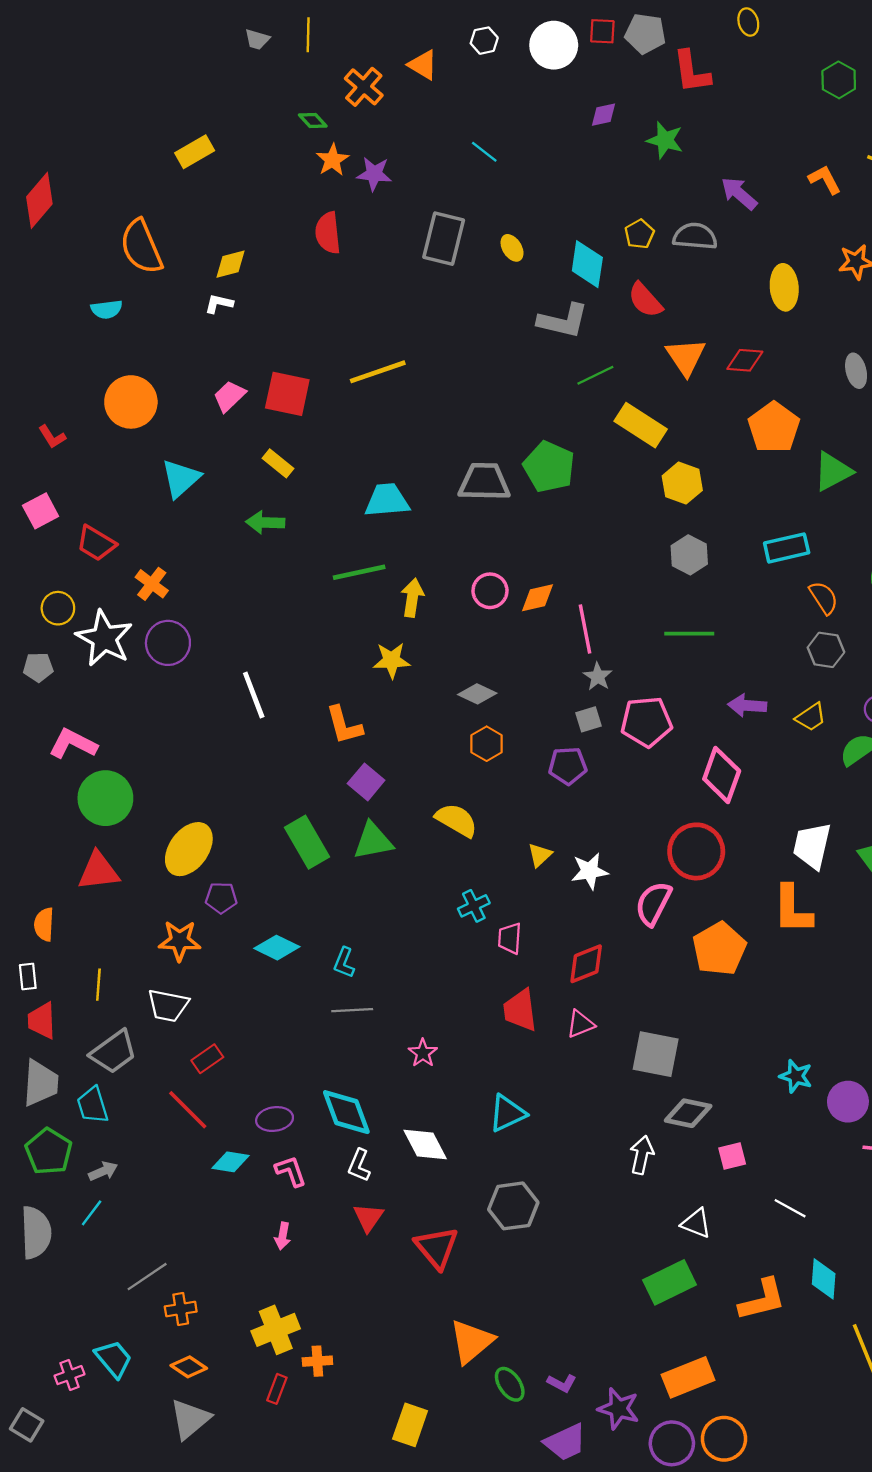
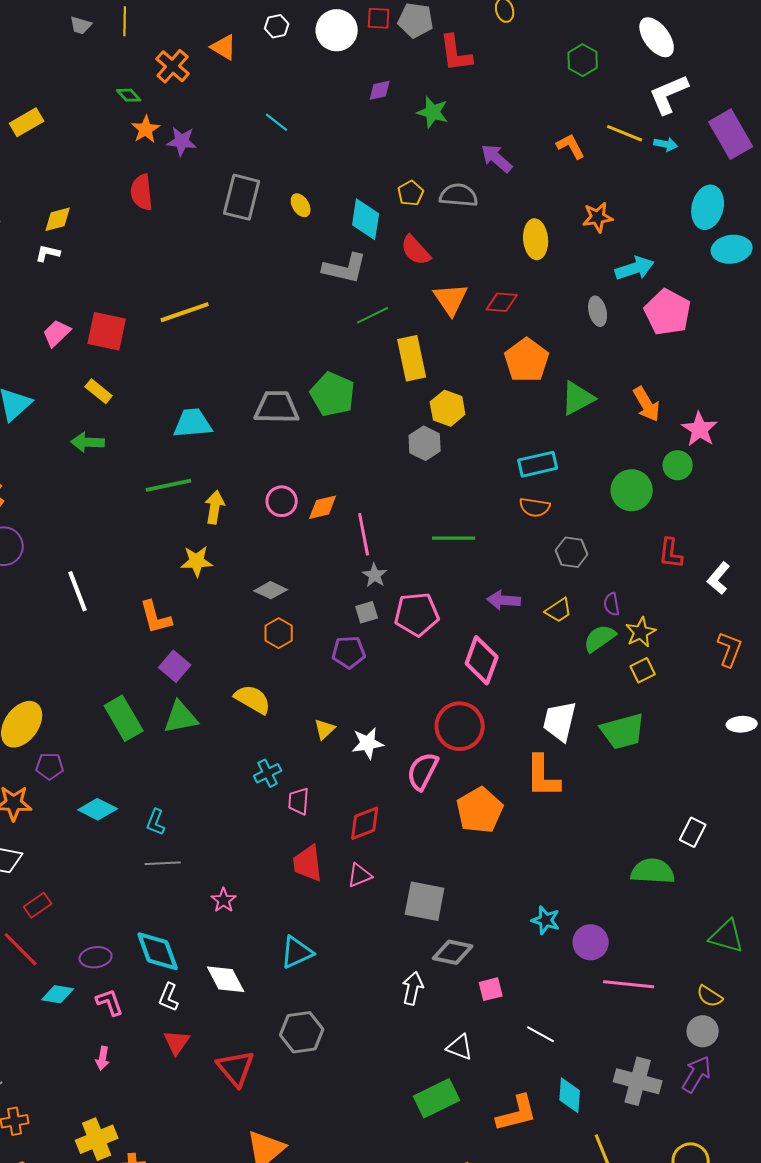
yellow rectangle: (641, 425) -> (412, 358), turned 45
gray hexagon: (689, 555) -> (425, 443), moved
orange semicircle: (824, 598) -> (535, 507), moved, turned 132

